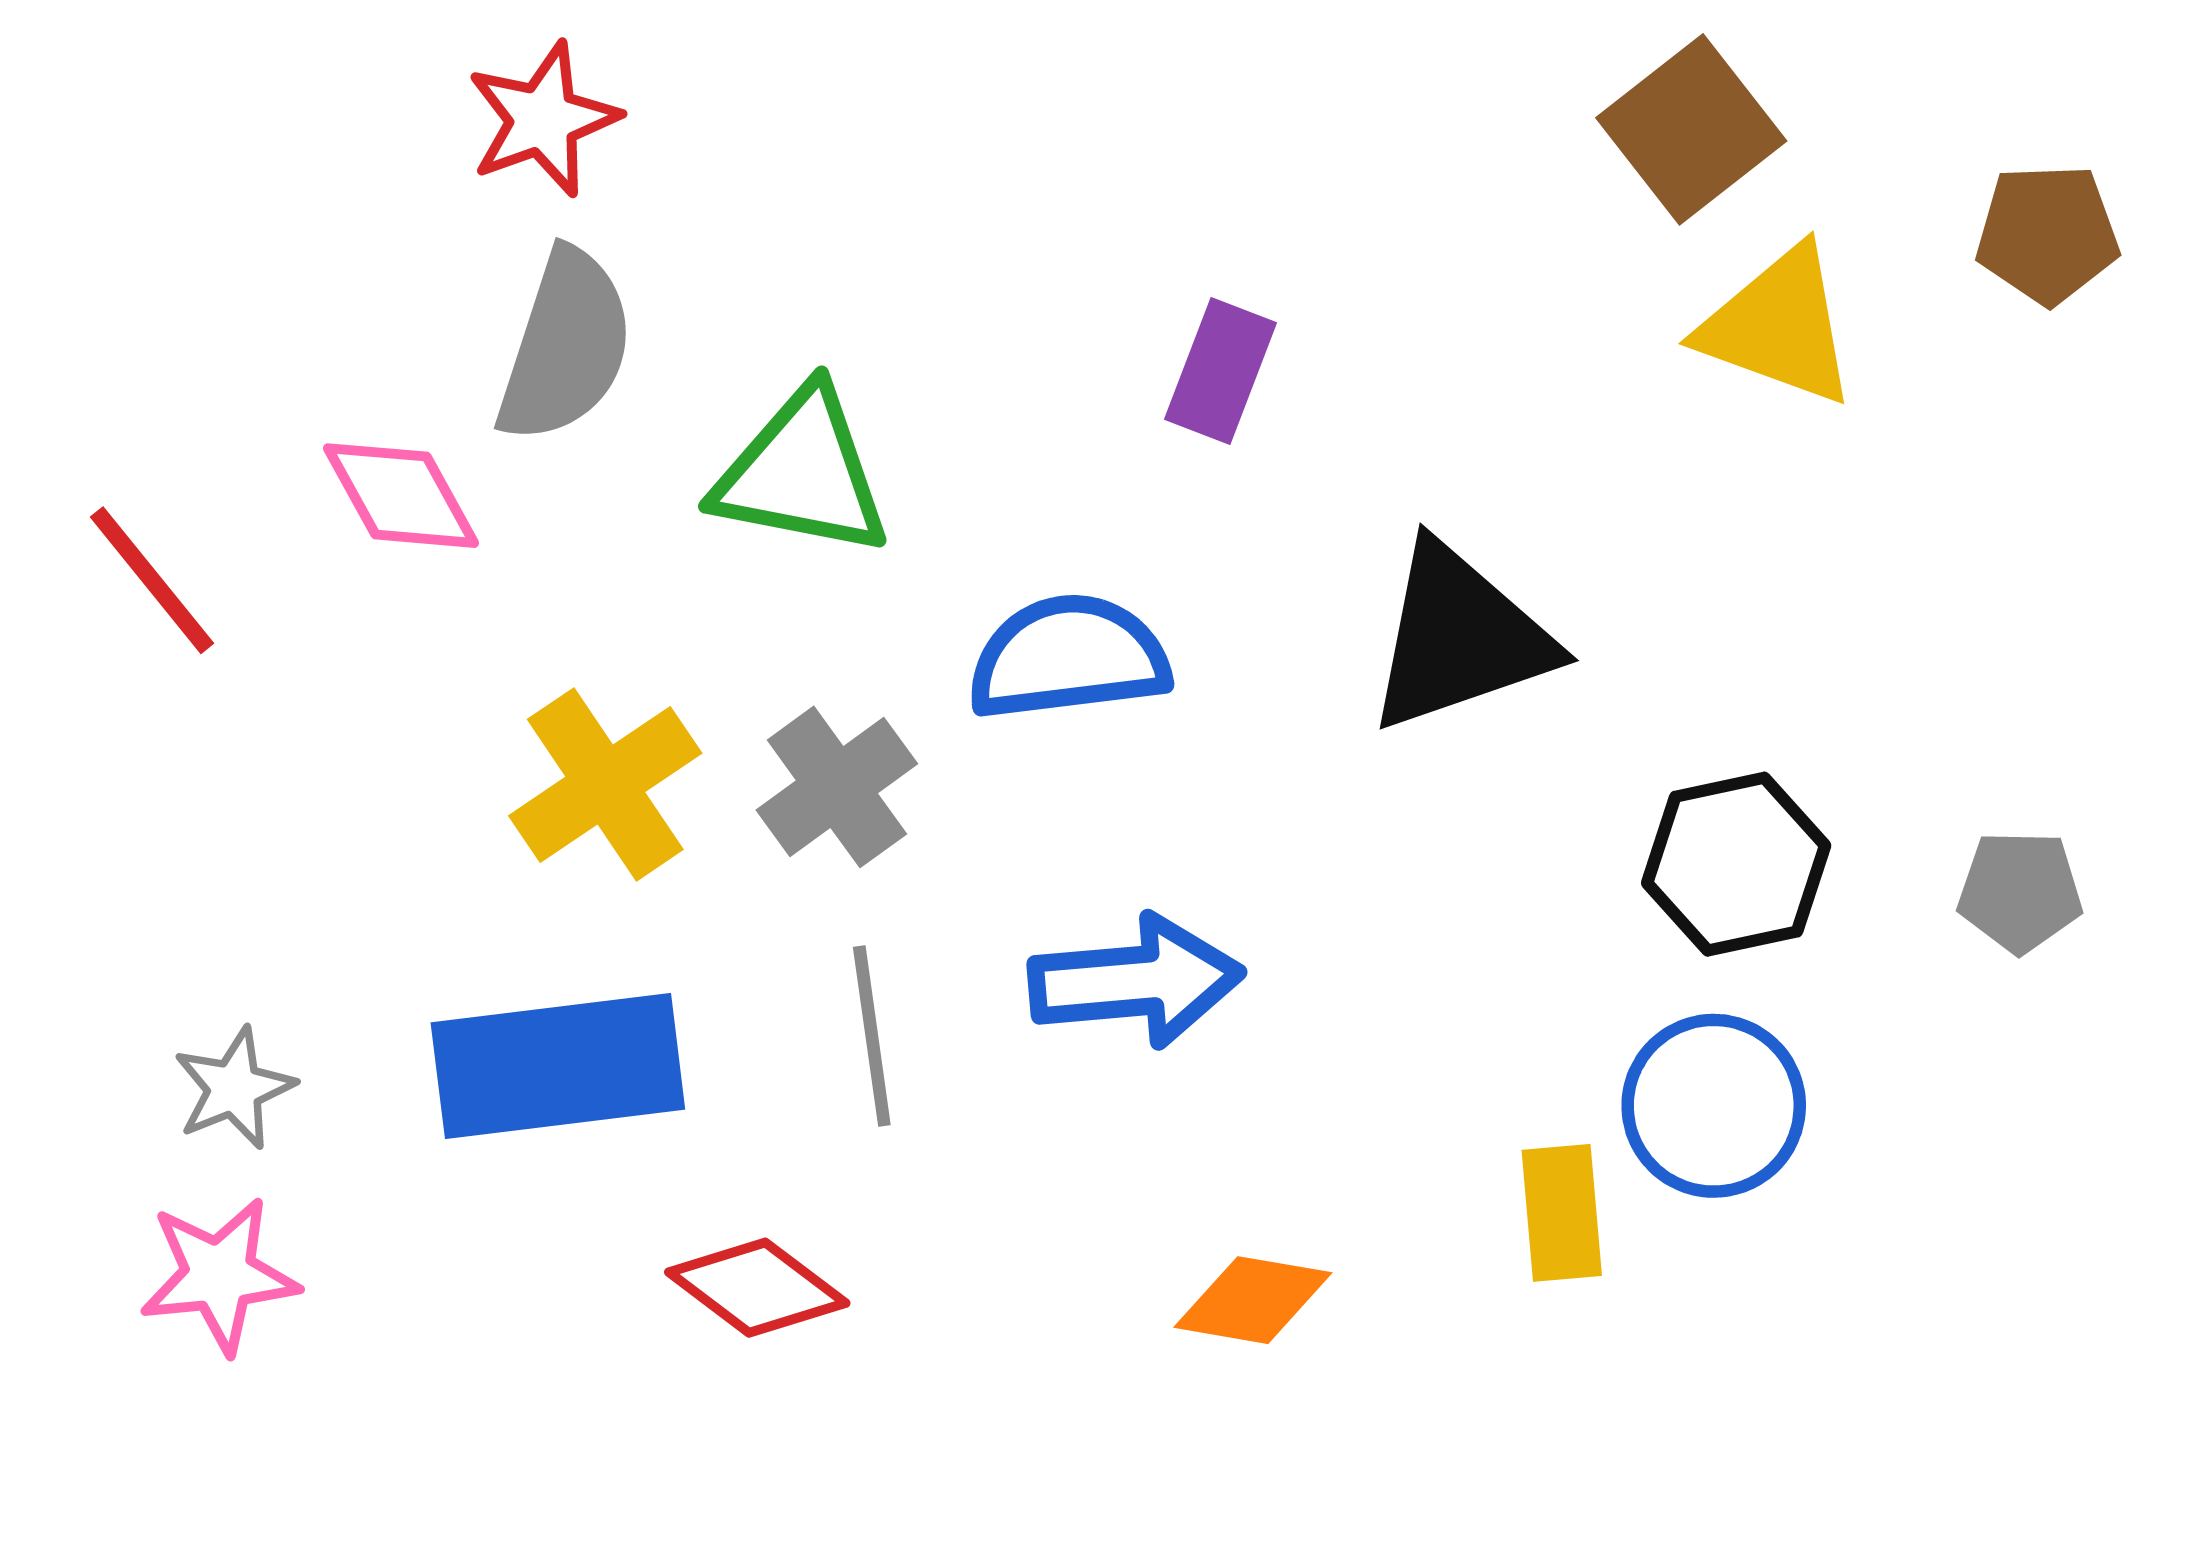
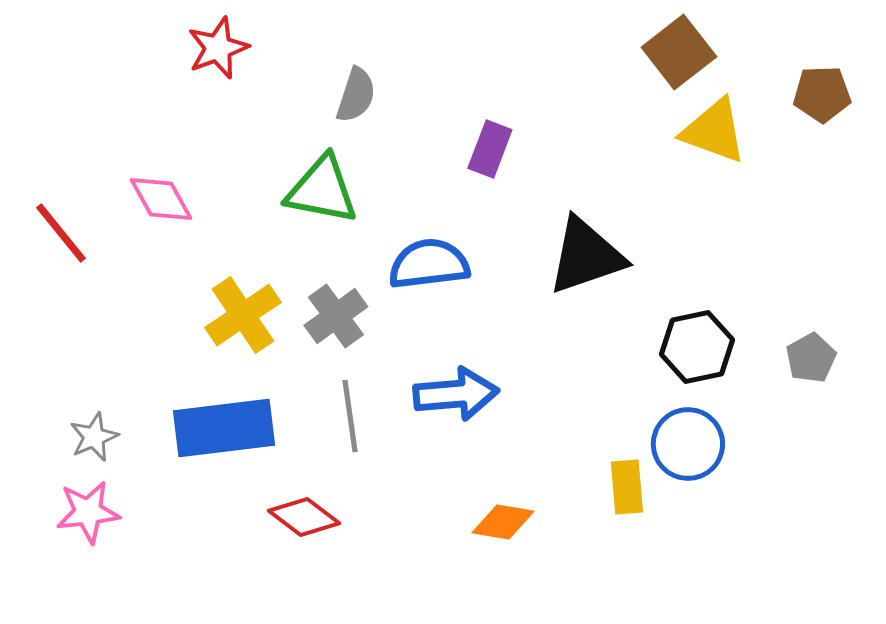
gray semicircle: (565, 346) -> (356, 95), moved, size x0.7
gray pentagon: (2020, 892) -> (811, 358), turned -30

